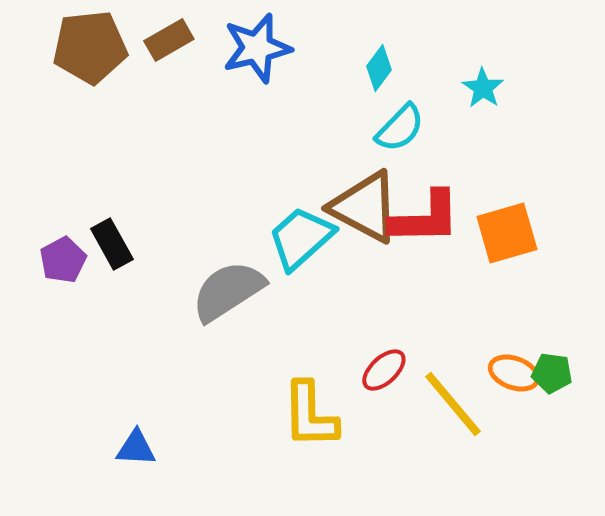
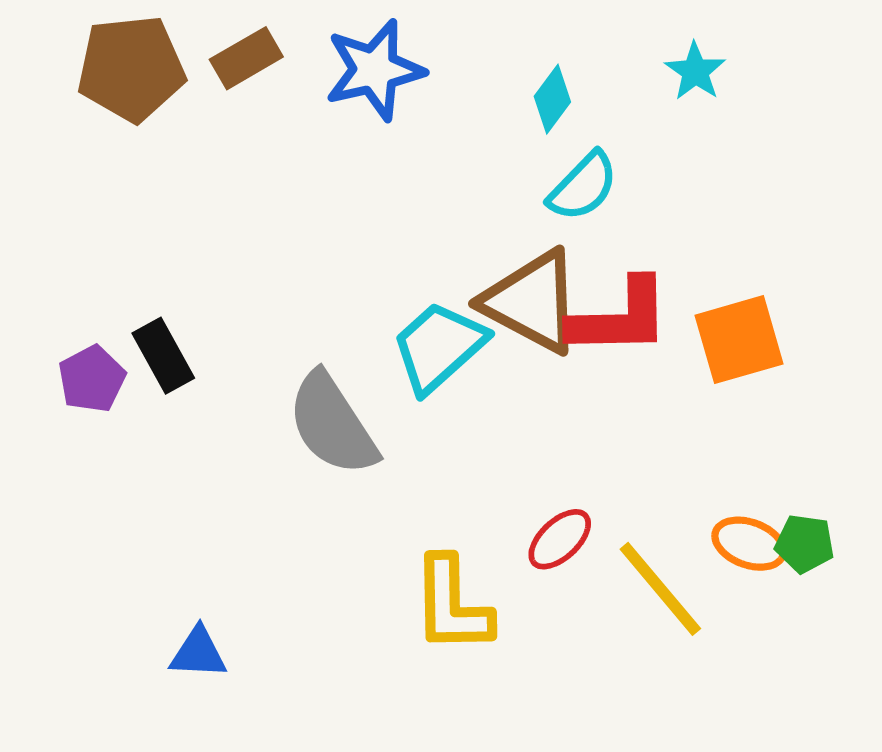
cyan star: (483, 88) -> (695, 71), moved
gray semicircle: (228, 291) -> (332, 424), turned -90

